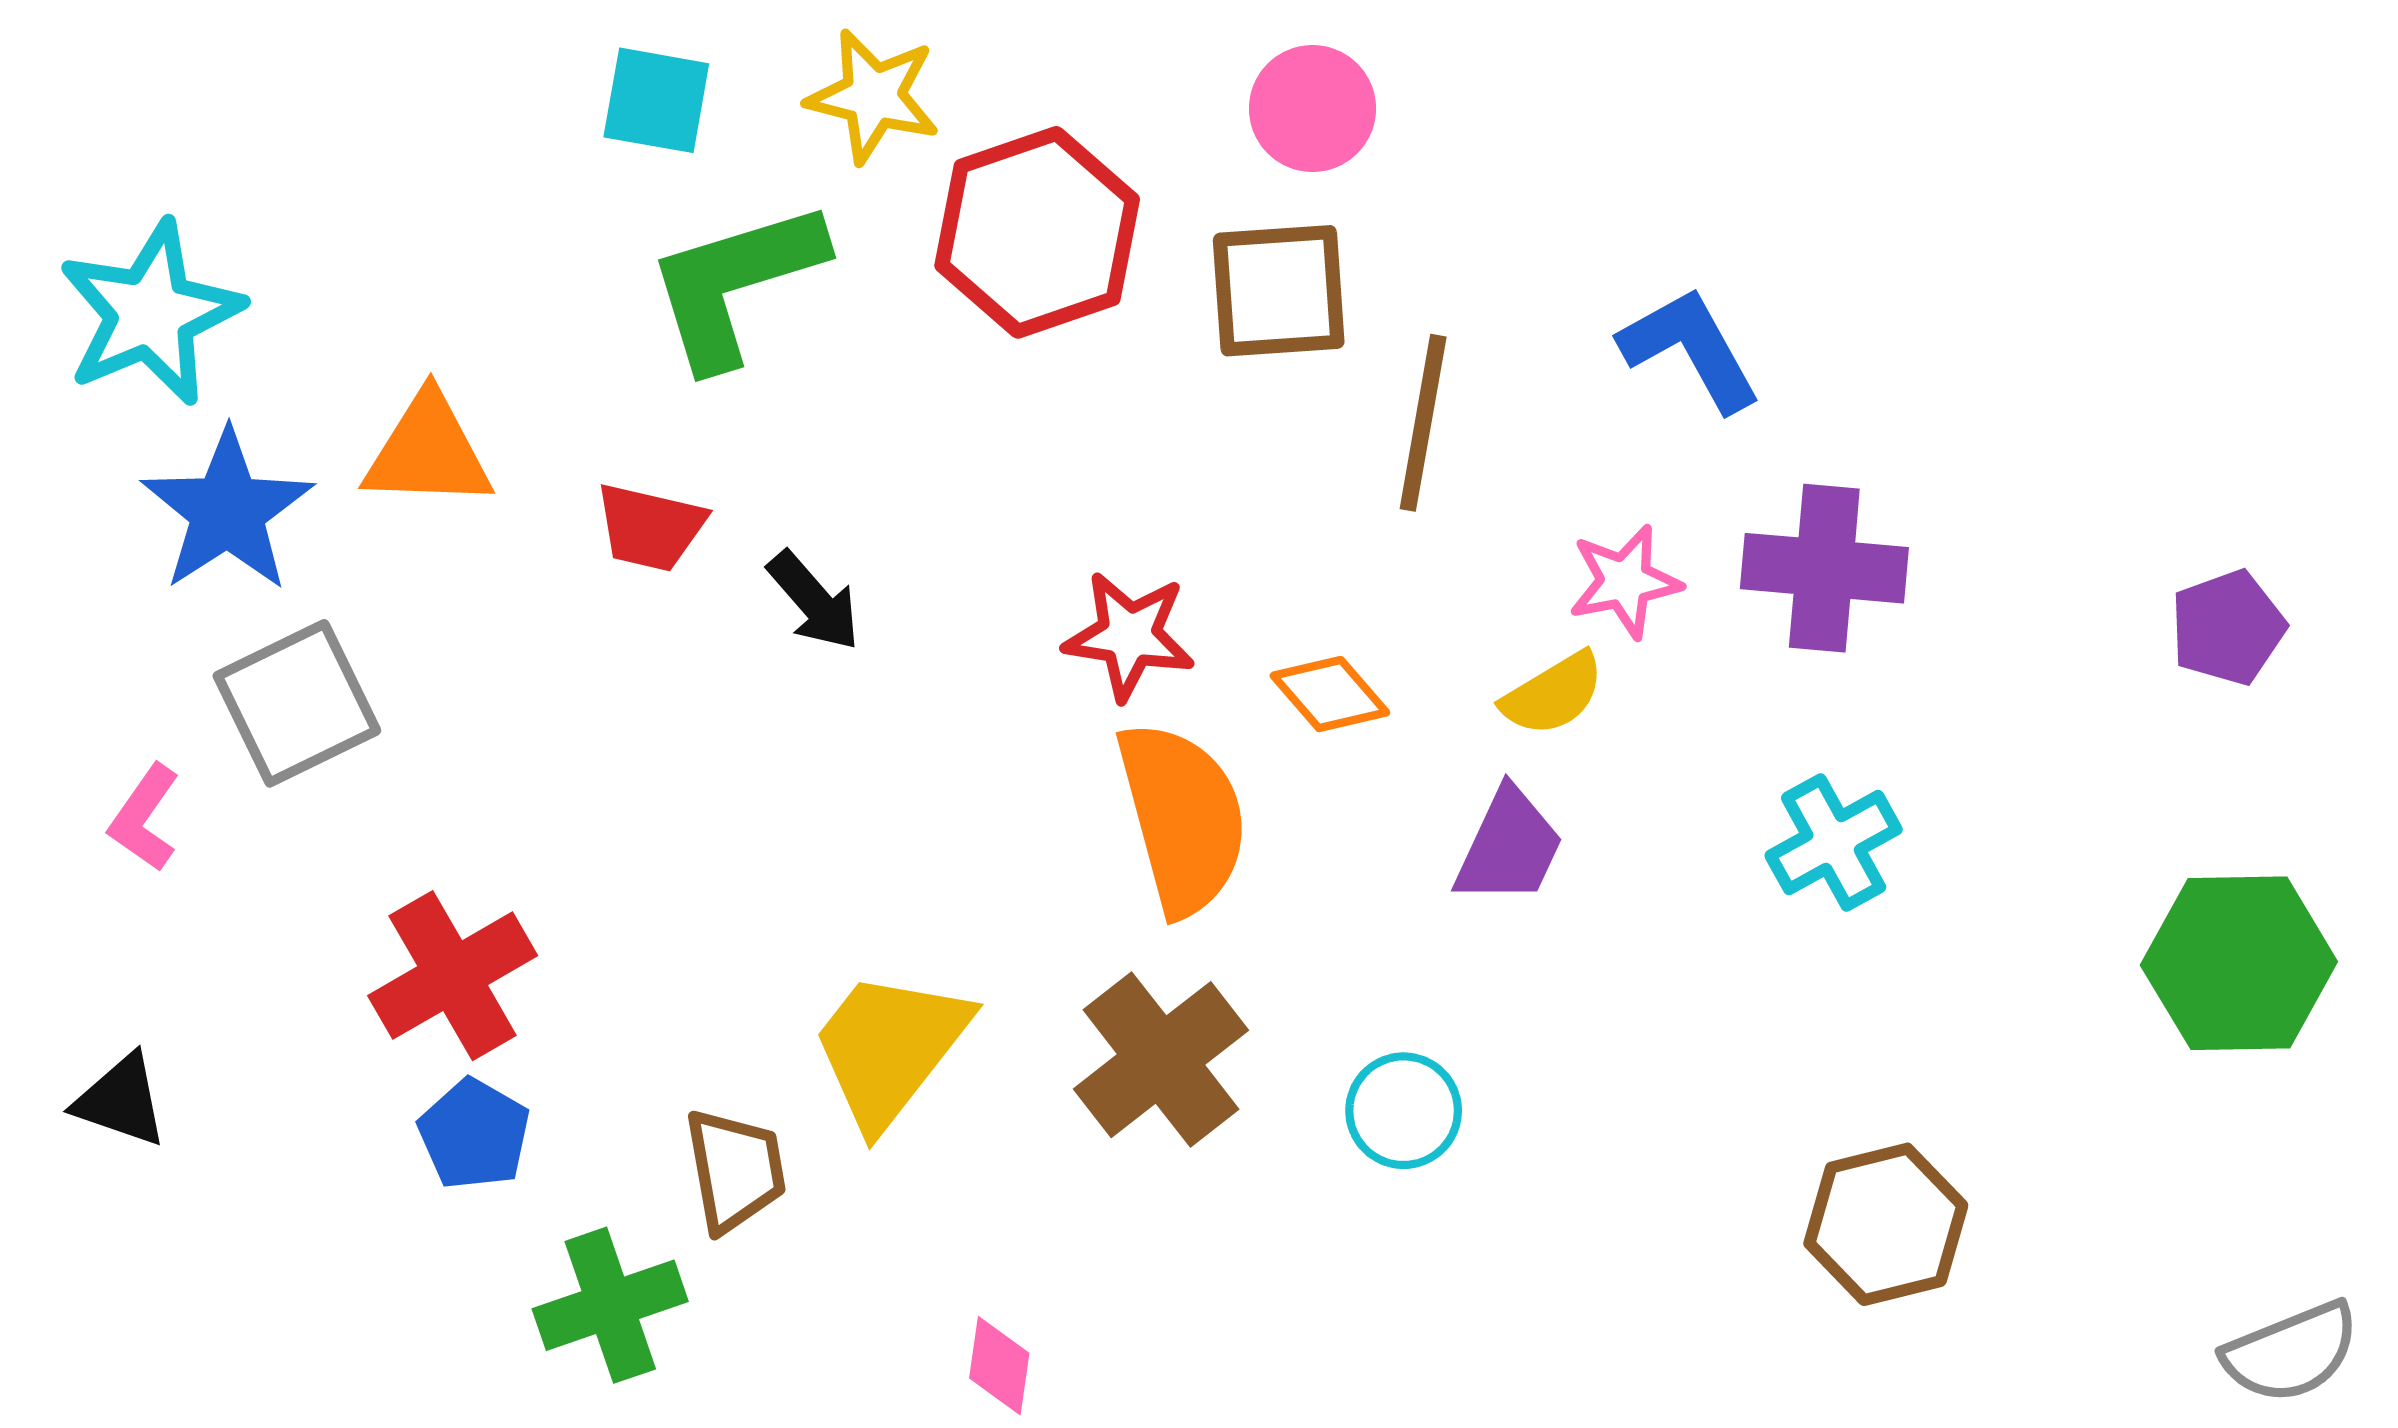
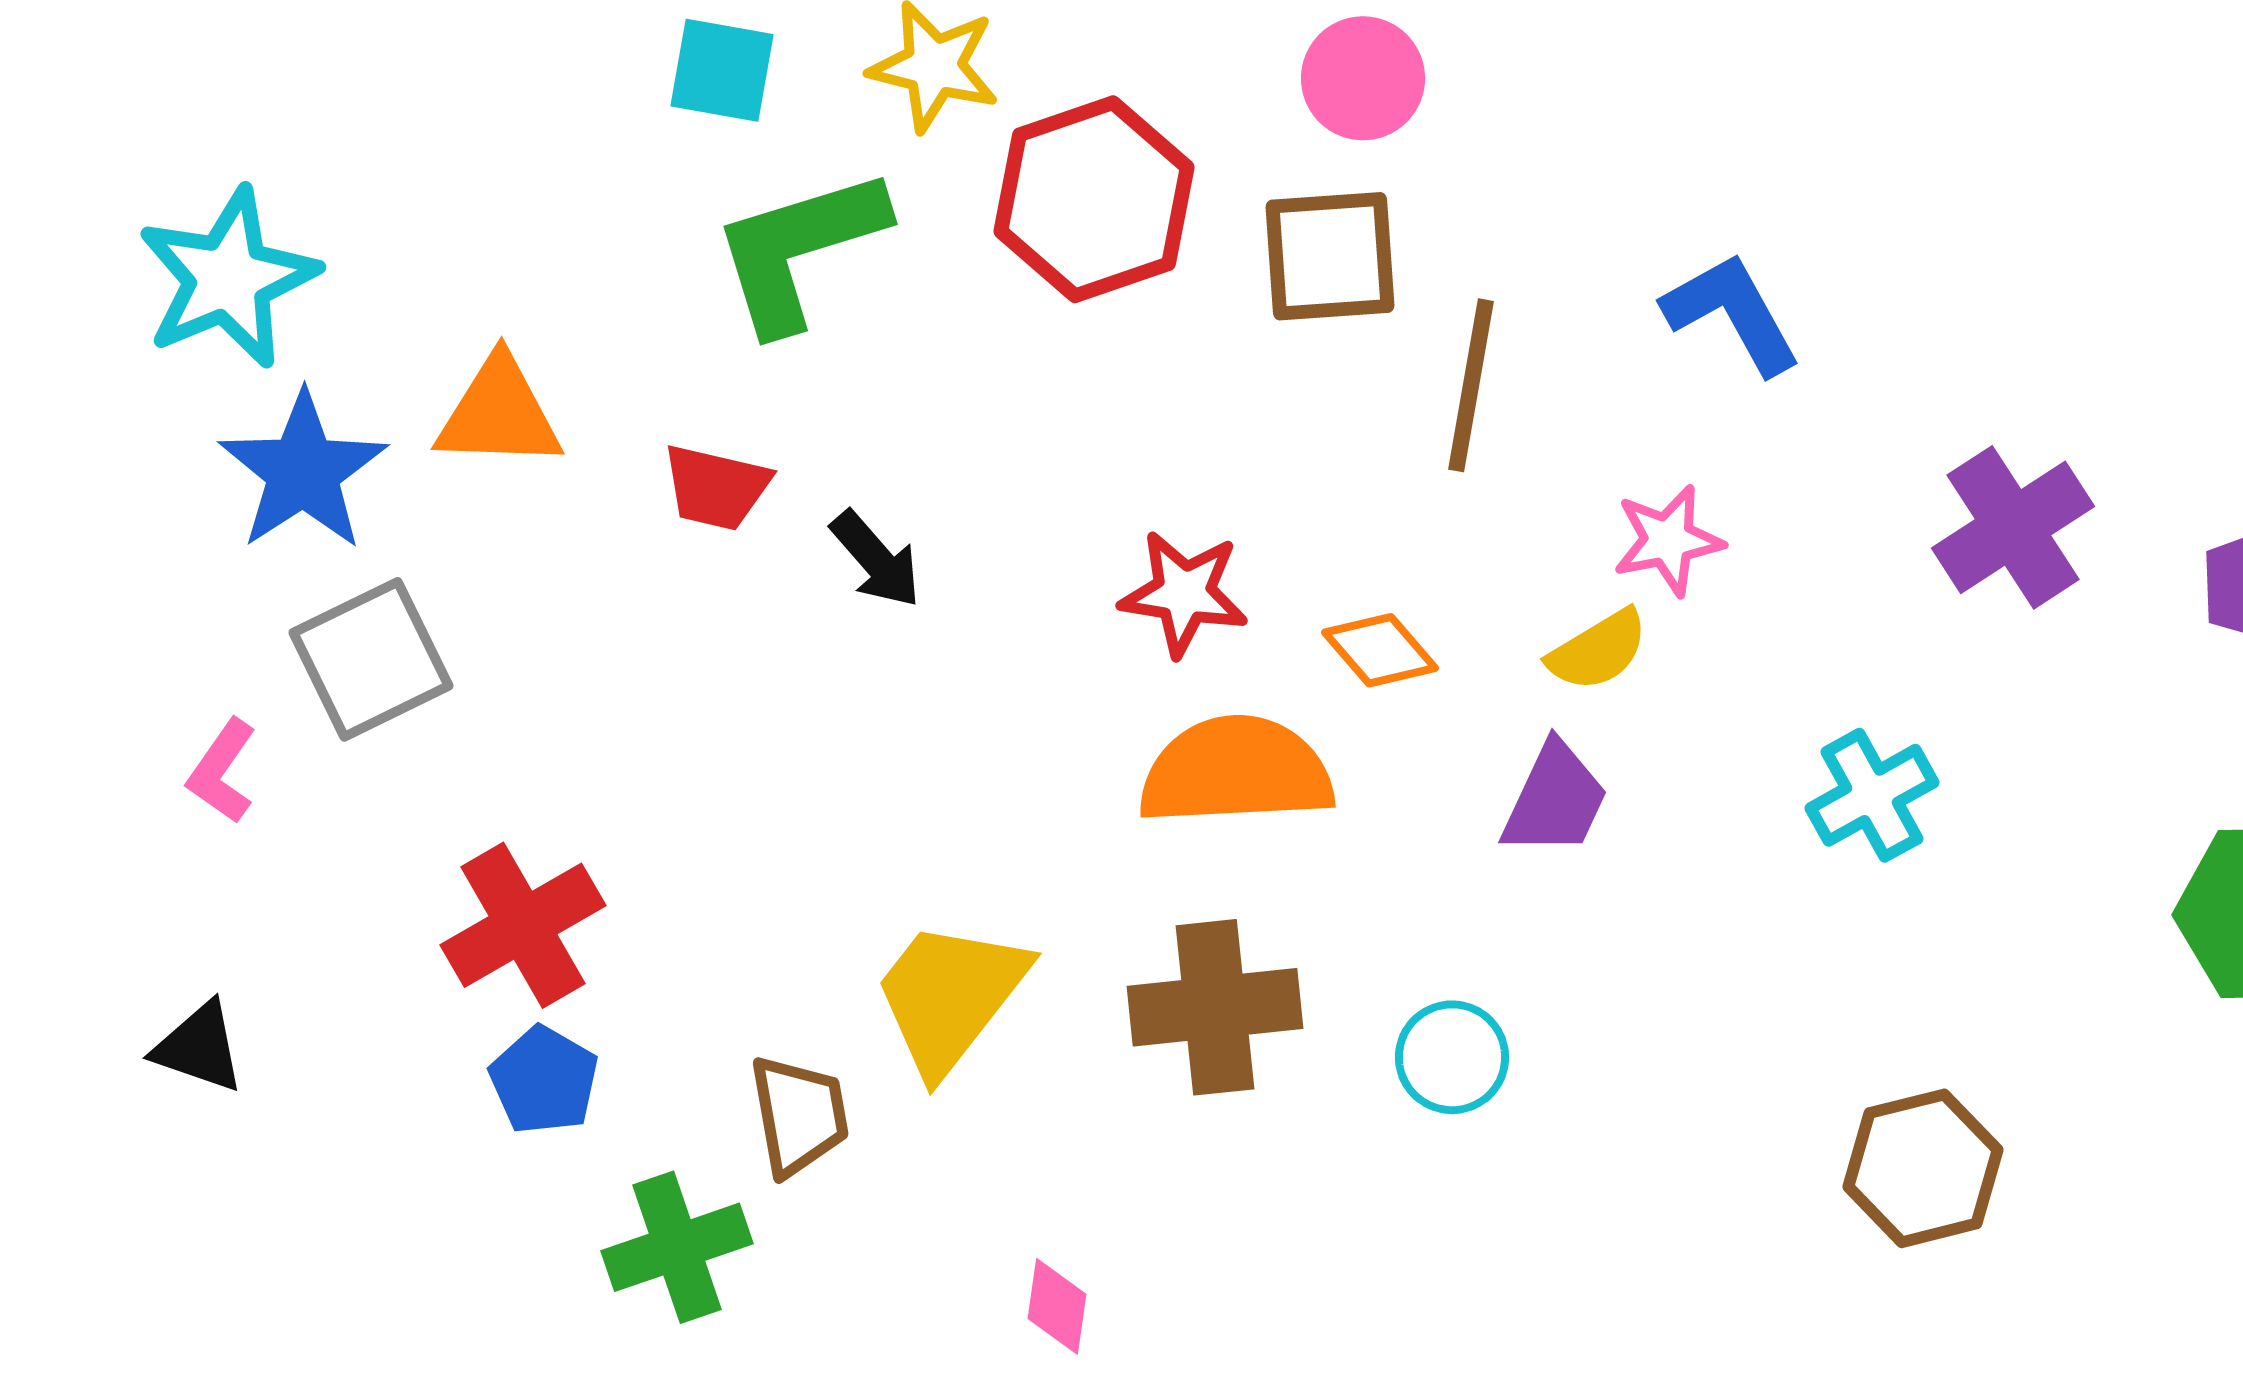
purple cross: (1824, 568) -> (2013, 527), moved, turned -38
orange semicircle: (1182, 818) -> (1236, 771), turned -78
brown cross: (1161, 1060) -> (1215, 1007), turned 32

